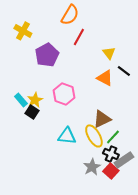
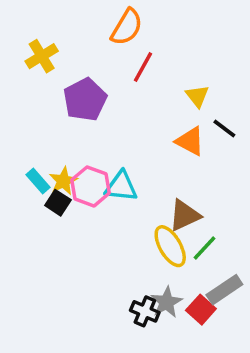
yellow cross: (23, 31) -> (42, 56), turned 30
pink hexagon: (64, 94) -> (90, 186), moved
cyan triangle: (67, 136) -> (121, 186), moved
black cross: (111, 154) -> (145, 311), moved

